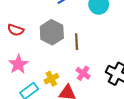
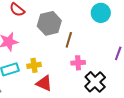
pink cross: (83, 73) -> (78, 63), moved, turned 32

